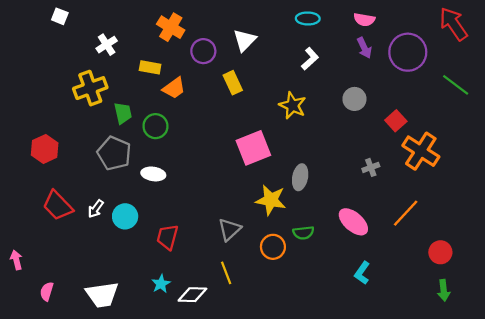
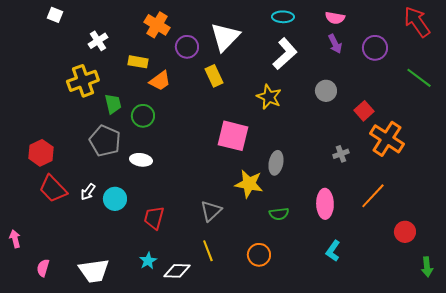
white triangle: (245, 40) -> (225, 37), size x1.4
purple circle: (408, 52) -> (375, 48), size x0.7
white L-shape: (310, 59) -> (285, 54), size x1.5
pink square: (253, 148) -> (233, 136), turned 36
red hexagon: (45, 149) -> (41, 153), moved
pink ellipse: (353, 222) -> (325, 204), turned 48
orange circle: (273, 247) -> (259, 255), moved
green arrow: (444, 290) -> (427, 267), moved

